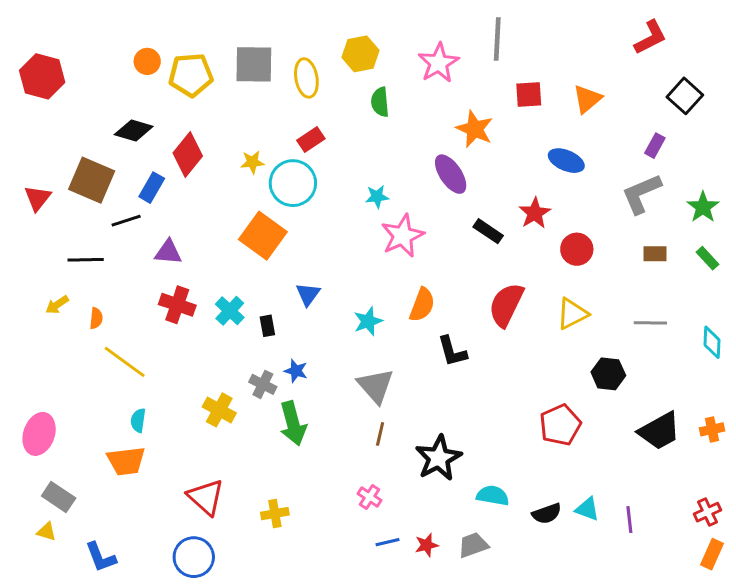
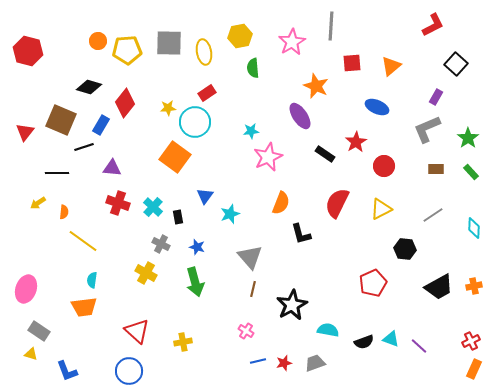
cyan star: (368, 321) -> (230, 214), moved
gray line: (650, 323) -> (433, 215), turned -35
gray cross: (263, 384) -> (161, 244), moved
purple line: (629, 520) -> (419, 346), turned -42

